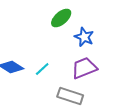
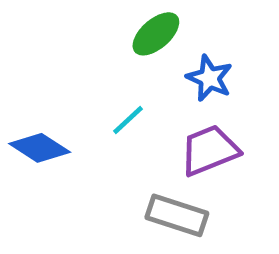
cyan line: (42, 69) -> (128, 120), moved

